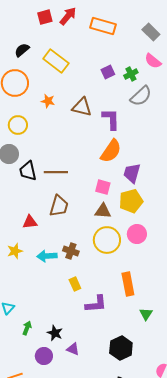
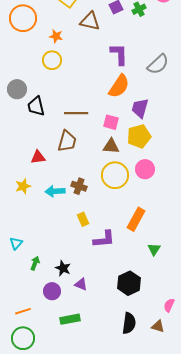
gray semicircle: (141, 96) -> (158, 64), moved
brown triangle: (82, 107) -> (90, 21), moved
yellow circle: (18, 125) -> (52, 60), moved
brown line: (56, 172) -> (76, 113), moved
orange rectangle: (128, 284) -> (136, 219), turned 40

